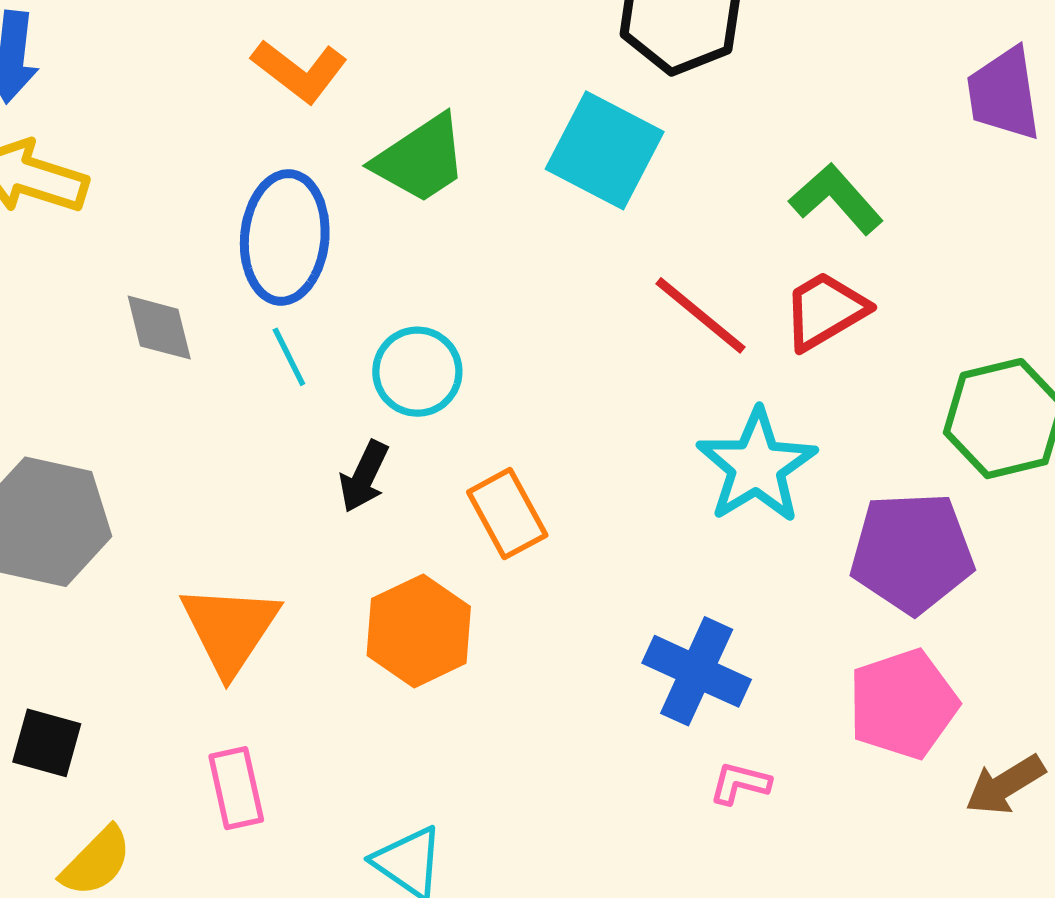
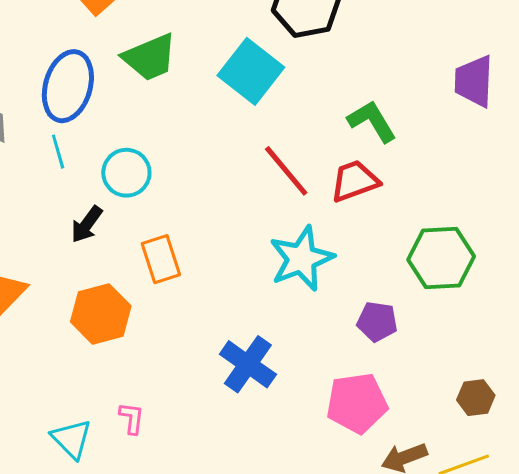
purple pentagon: (912, 553) -> (377, 322), size x0.6
pink L-shape: (740, 783) -> (132, 418), moved, turned 72

